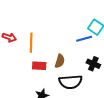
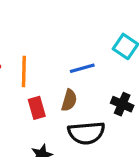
blue line: (84, 39) -> (82, 68), moved
red rectangle: (39, 66) -> (37, 108), turned 72

